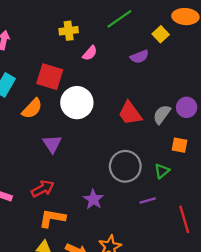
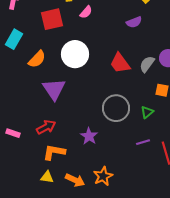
purple semicircle: (139, 57) -> (134, 22), moved
red square: (50, 77) -> (52, 19), moved, turned -30
purple triangle: (52, 144) -> (54, 89), size x1.4
purple line: (148, 201) -> (143, 142), moved

